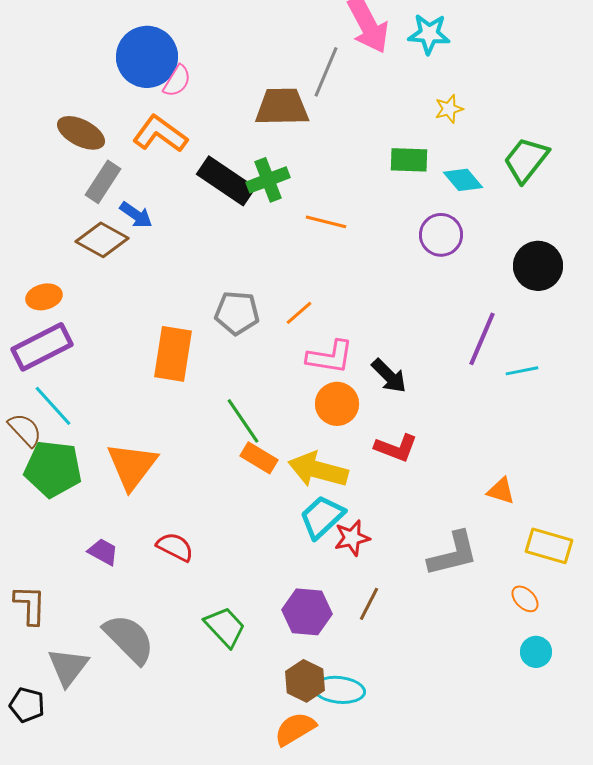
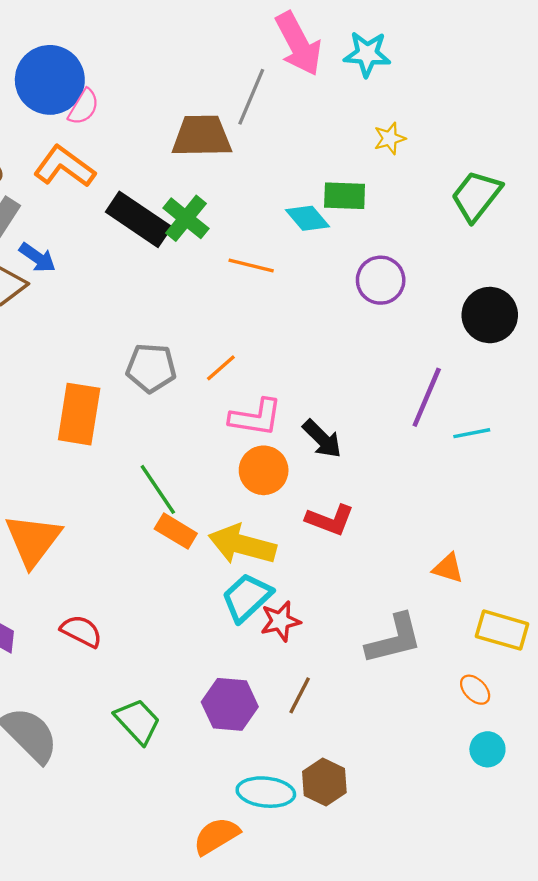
green cross: (268, 180) -> (186, 218), turned -30
cyan diamond: (463, 180) -> (307, 218), moved
brown hexagon: (305, 681) -> (324, 782), moved

